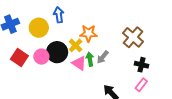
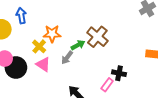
black circle: (57, 52) -> (16, 68), moved
green arrow: (90, 59) -> (78, 45), moved, turned 72
black cross: (142, 65) -> (119, 73), moved

